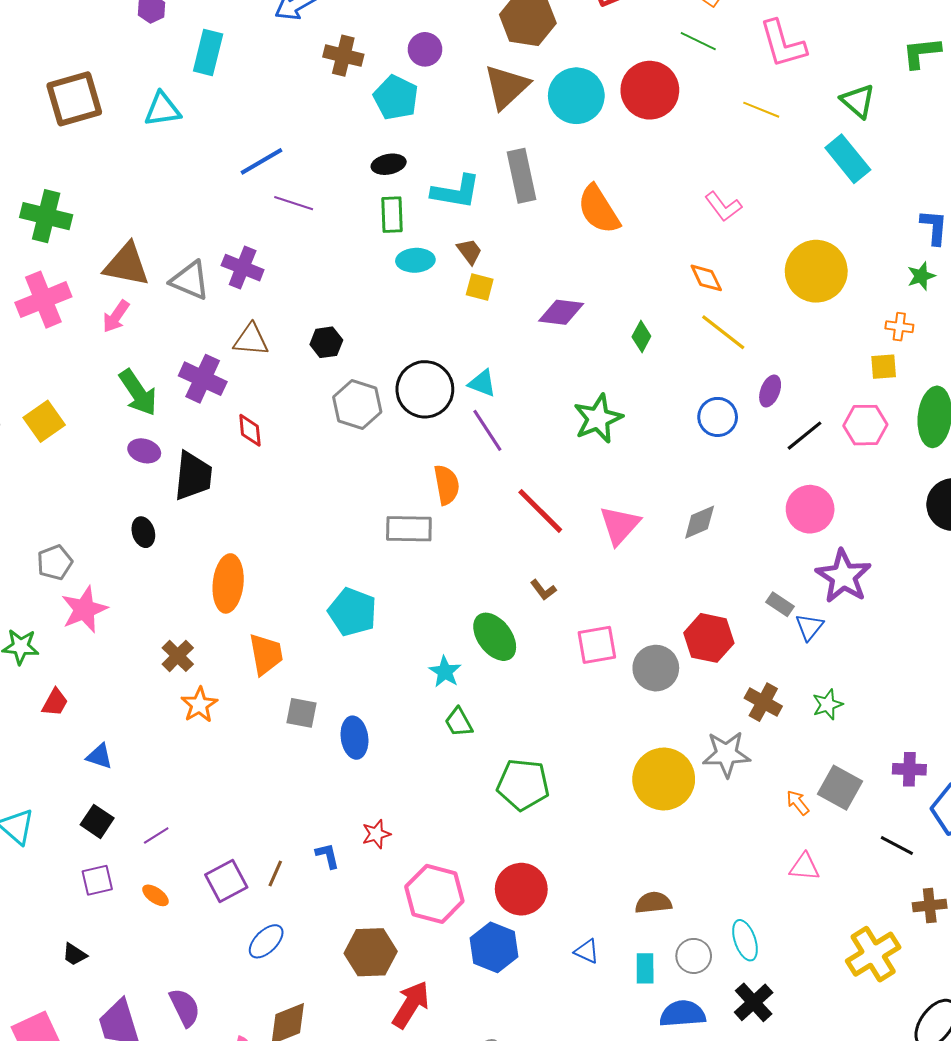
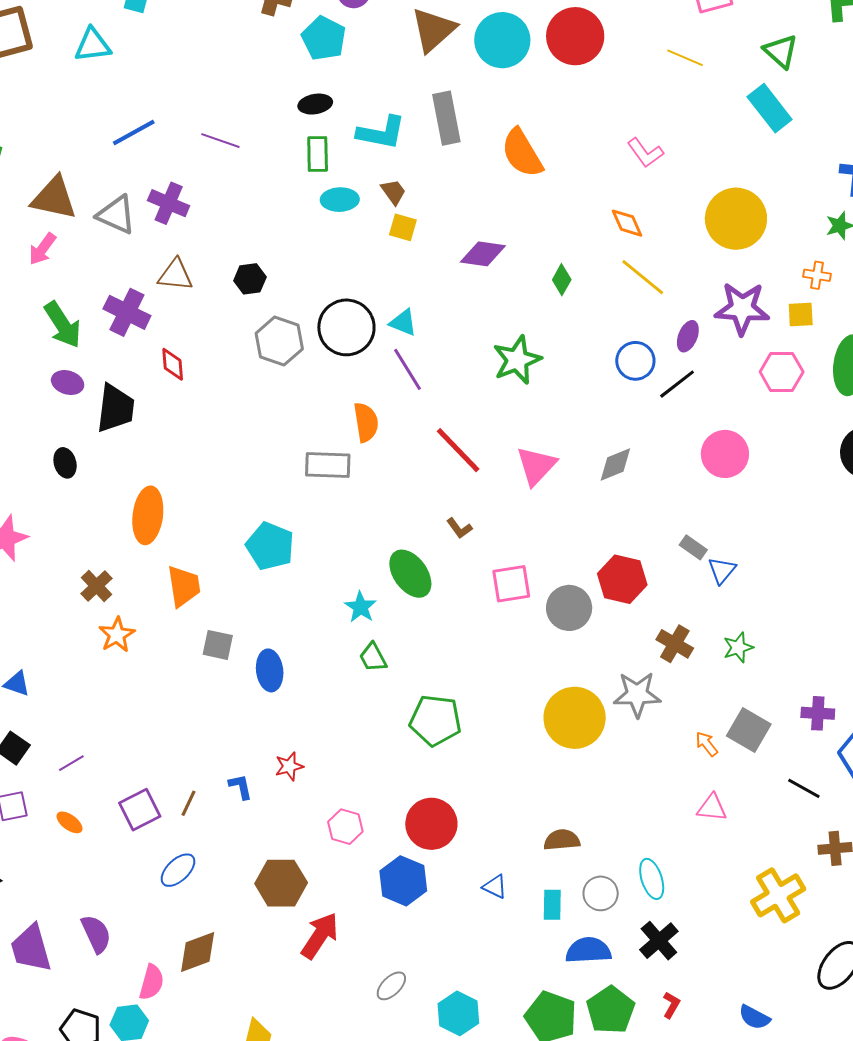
blue line: (261, 161) -> (134, 132), moved
black line: (805, 436) -> (677, 384), moved
purple star: (843, 576) -> (742, 308), moved, turned -30
pink hexagon: (434, 894) -> (345, 827), size x0.6

